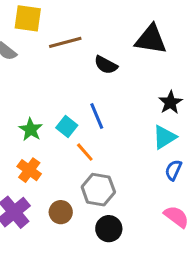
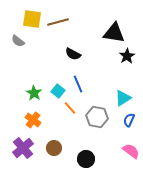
brown line: (65, 42) -> (58, 22), moved
black semicircle: (106, 65) -> (73, 54), moved
black star: (170, 102) -> (127, 56), moved
gray hexagon: (98, 190) -> (97, 117), moved

